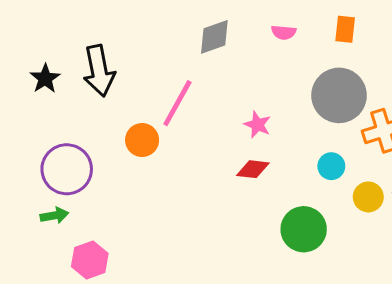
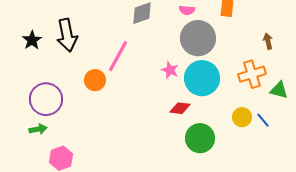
gray circle: (339, 95) -> (198, 38), moved
cyan circle: (331, 166) -> (202, 78), moved, size x2.0
red diamond: (253, 169) -> (180, 108), moved

